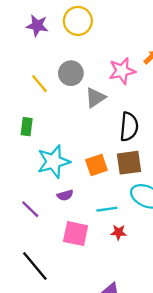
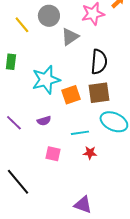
cyan star: (53, 162) -> (46, 80), moved
purple line: (30, 209) -> (14, 123), moved
pink square: (76, 234) -> (53, 154), size x0.7

